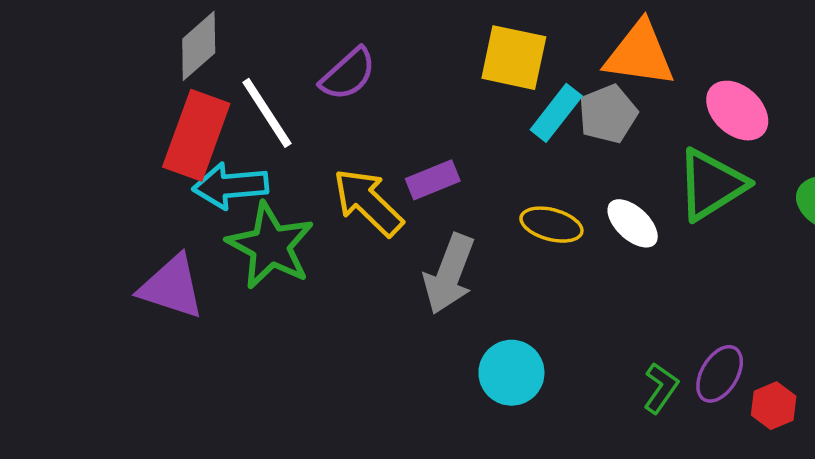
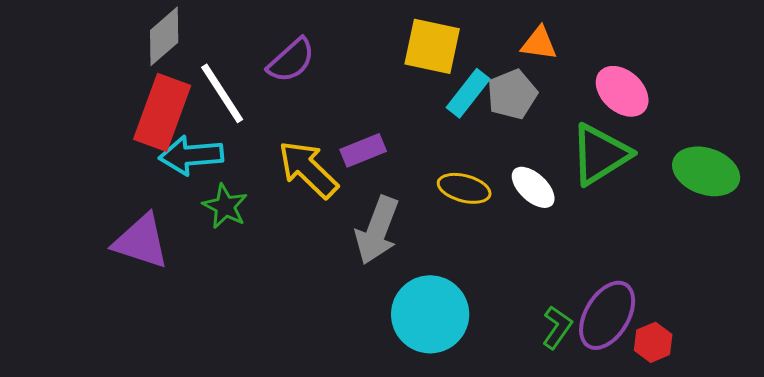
orange triangle: (640, 54) -> (539, 43), size x0.6
green star: (270, 246) -> (225, 206), size x0.6
cyan circle: (511, 373) -> (430, 314), size x1.4
purple ellipse: (720, 374) -> (607, 315), size x1.4

